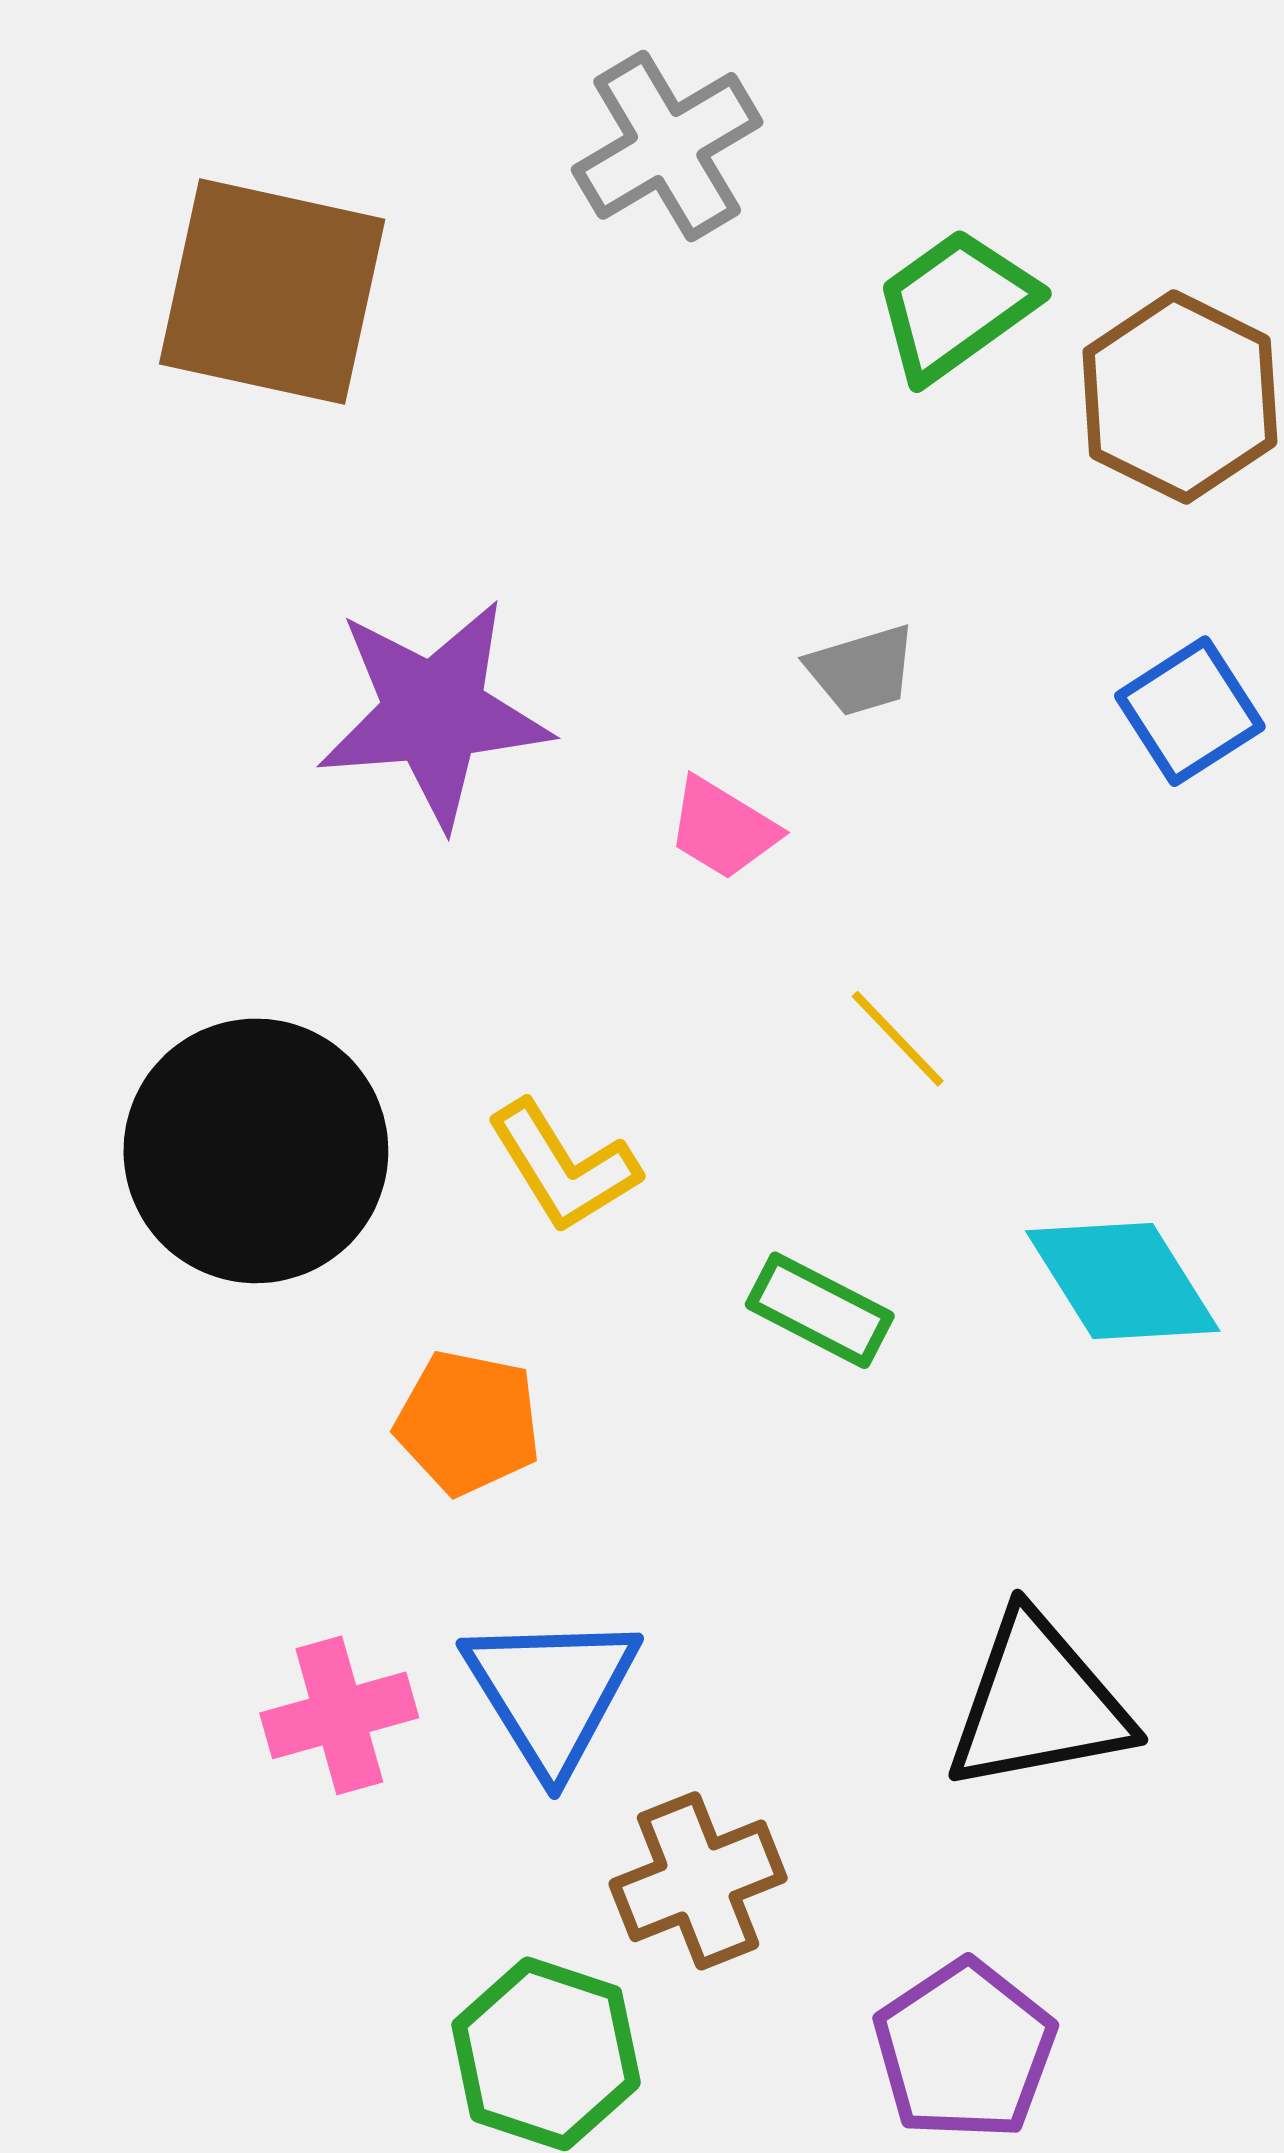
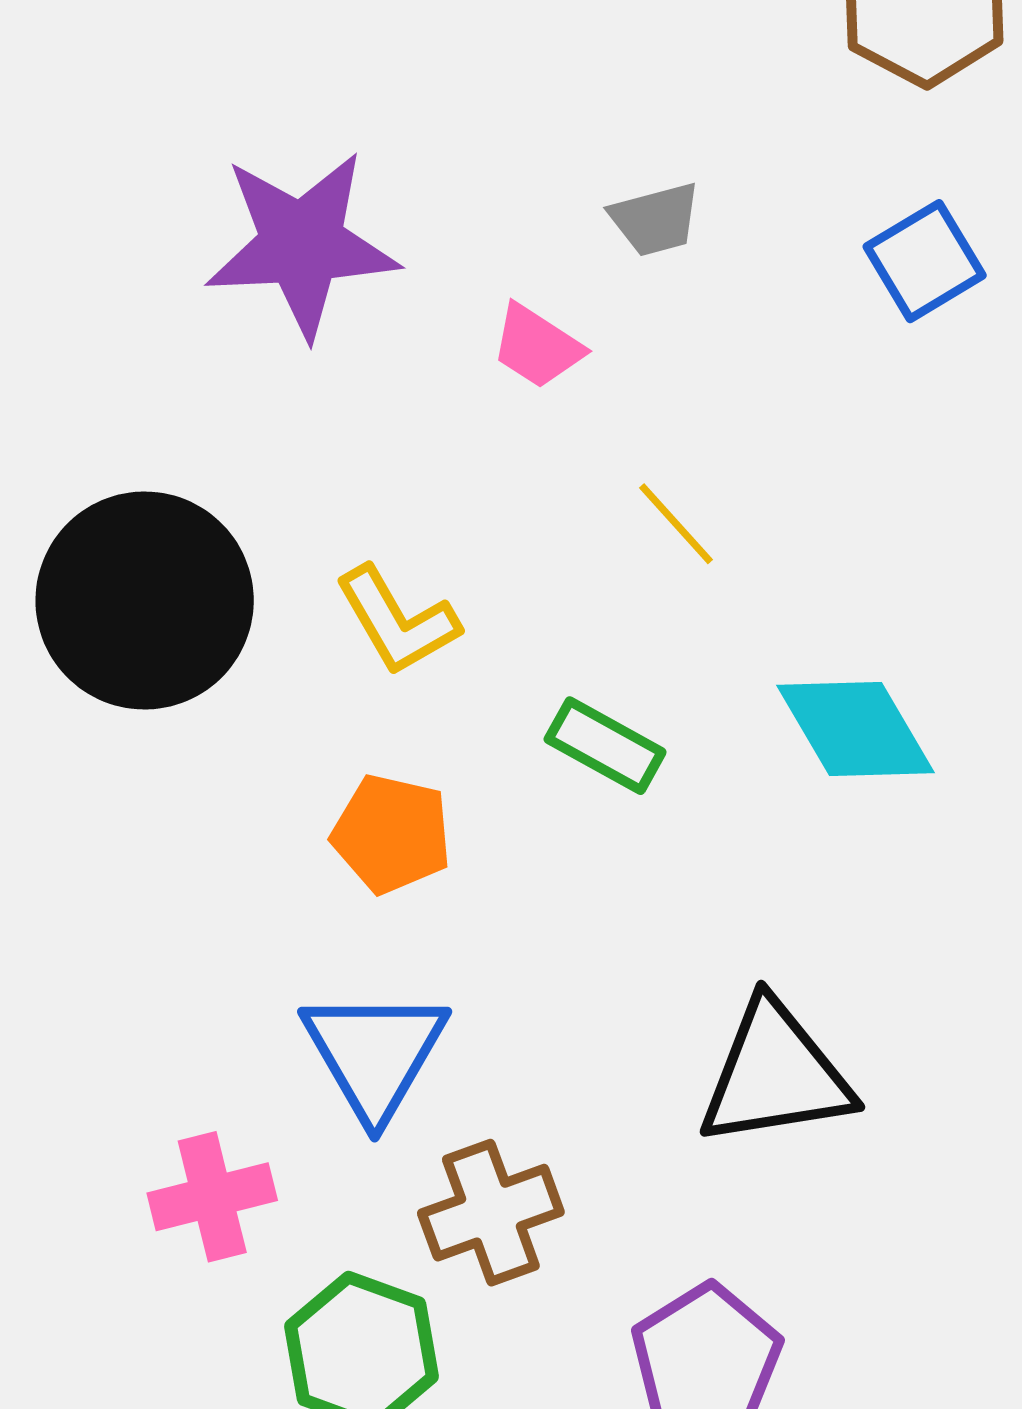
orange pentagon: (468, 1423) -> (392, 834), moved
pink cross: (339, 1715) -> (212, 1197), moved

